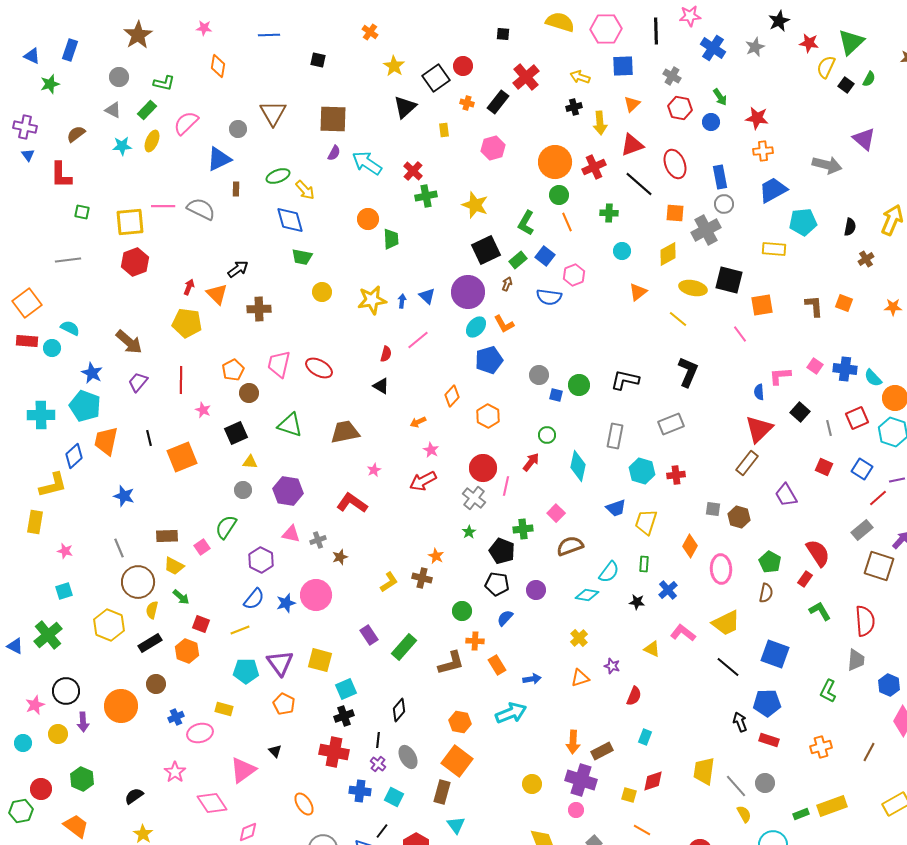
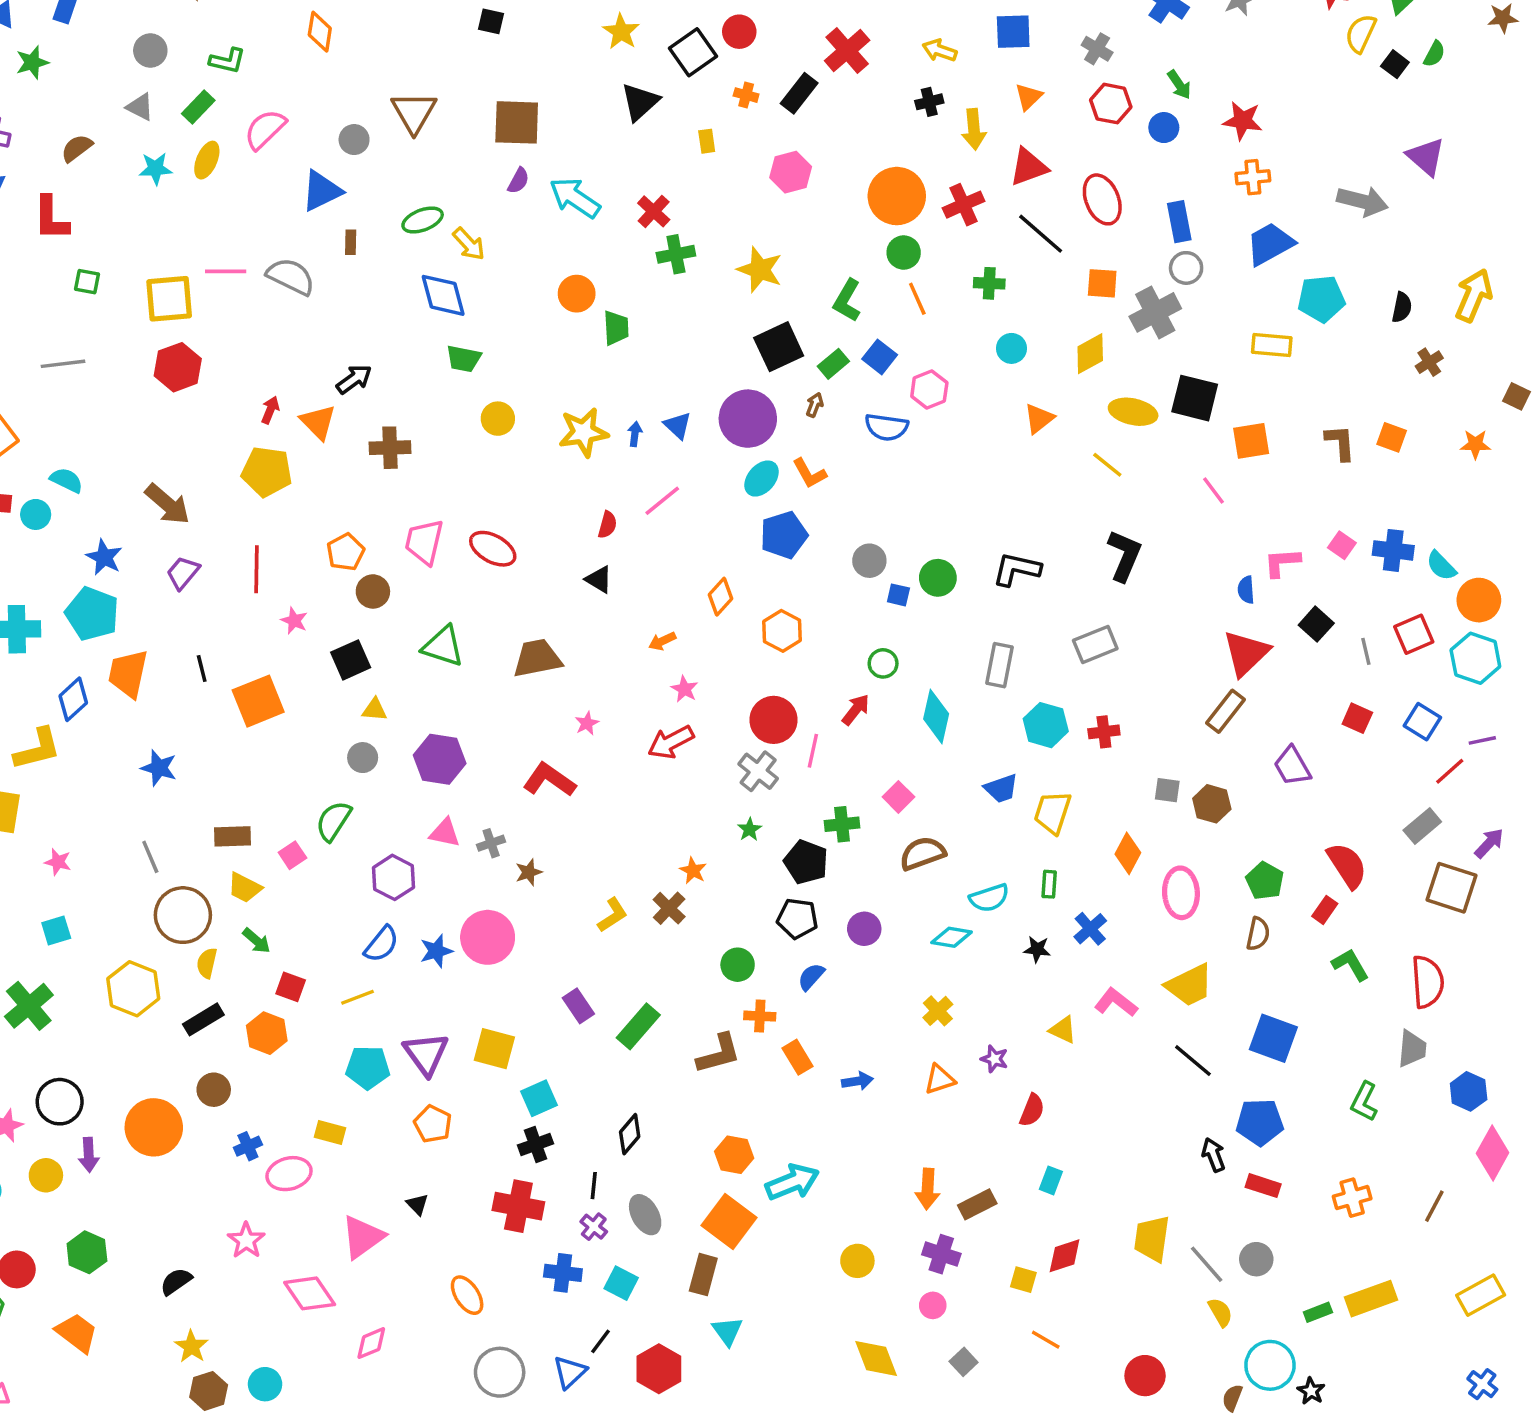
cyan semicircle: (609, 572) -> (989, 898), turned 35
brown cross: (422, 578) -> (669, 908), turned 30
cyan arrow: (511, 713) -> (792, 1182), moved
purple cross: (581, 780) -> (941, 1254), size x0.7

